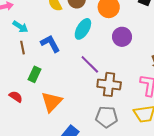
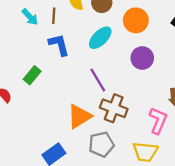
brown line: (23, 48) -> (54, 16), moved
orange triangle: (52, 102) -> (79, 116), moved
gray pentagon: (107, 117) -> (101, 144), turned -30

